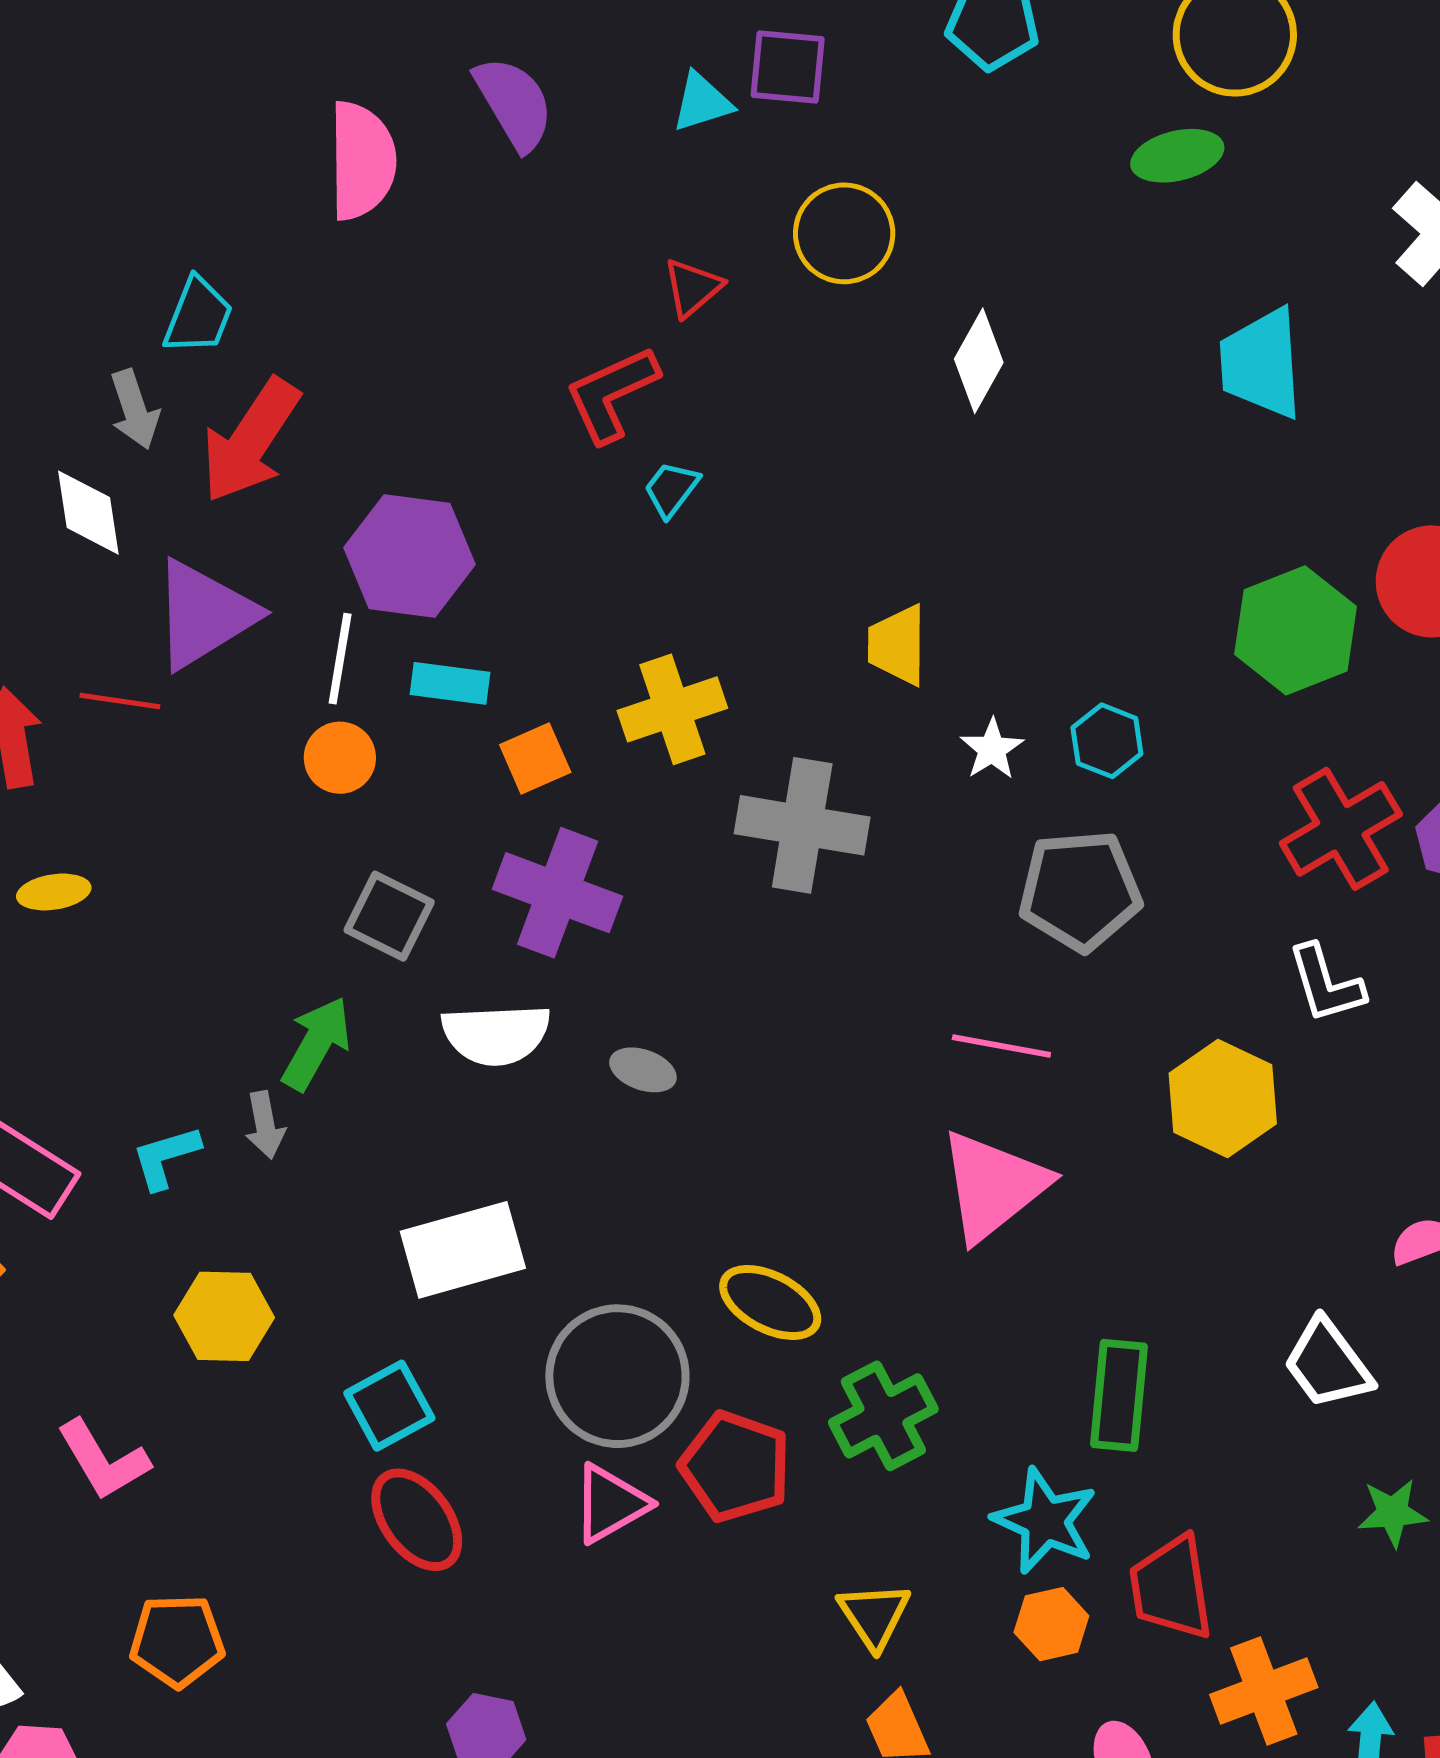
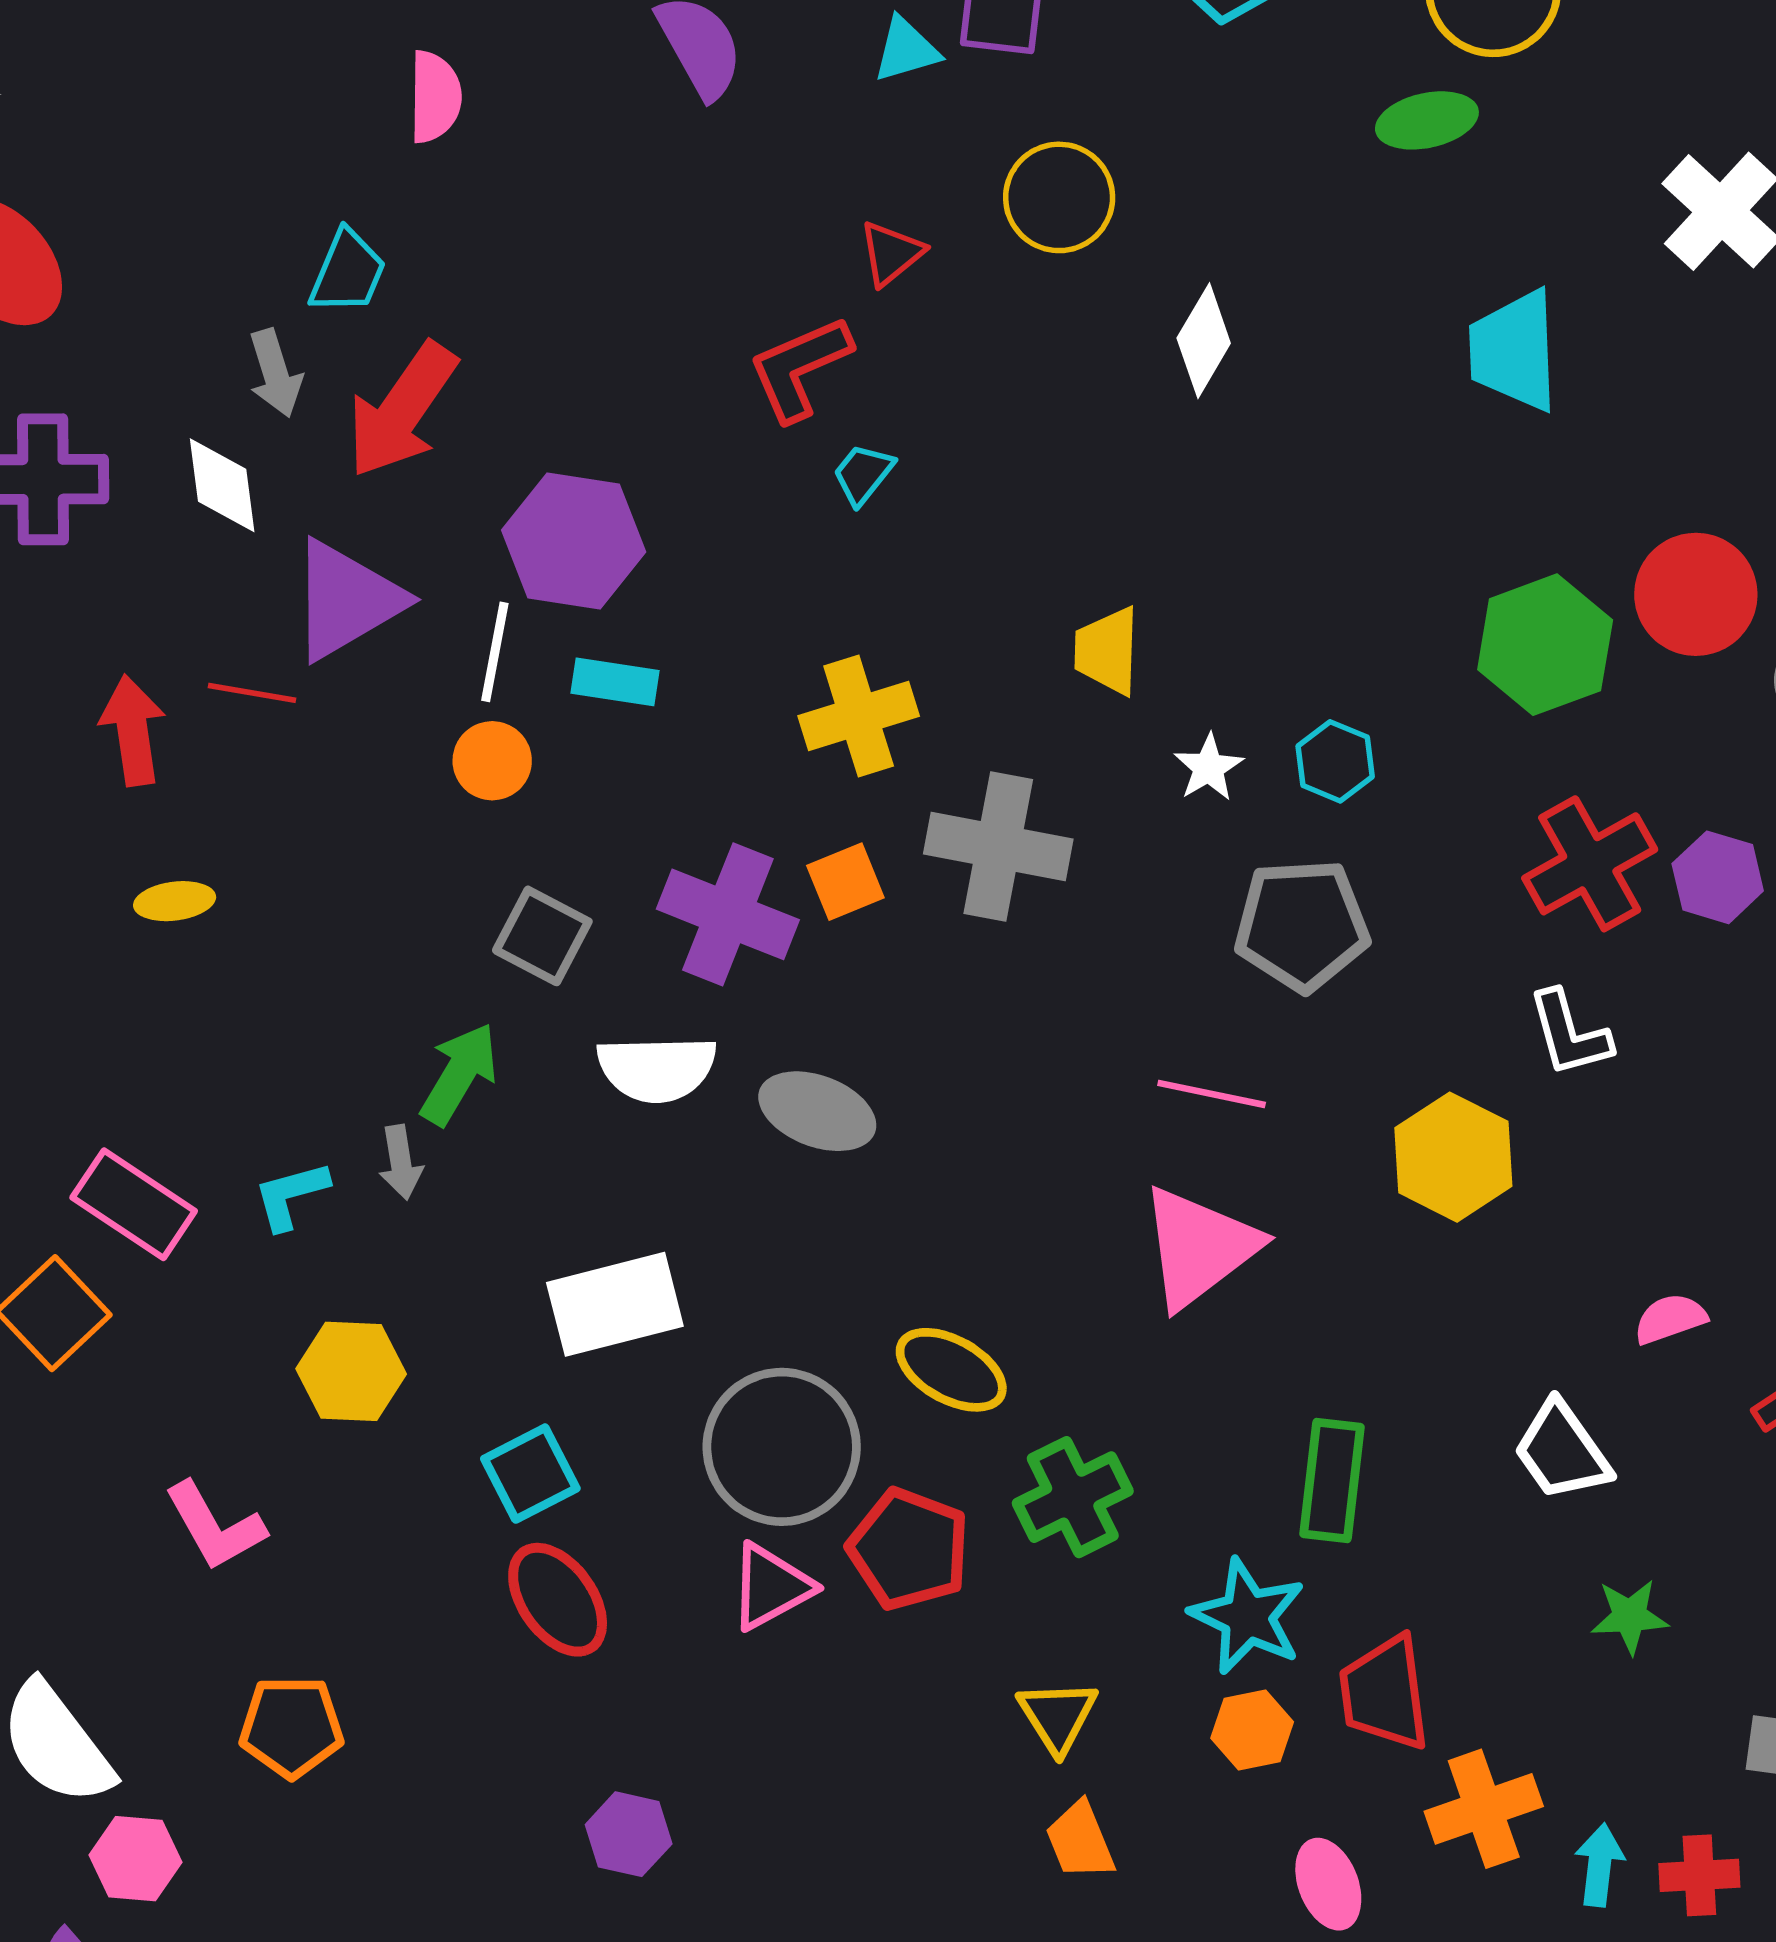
pink semicircle: (362, 161) -> (435, 97), moved, size x0.7
orange square: (535, 759) -> (845, 882), moved
gray ellipse: (643, 1070) -> (817, 1111), size x1.6

